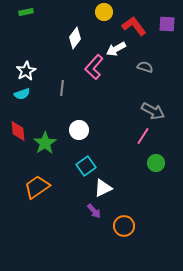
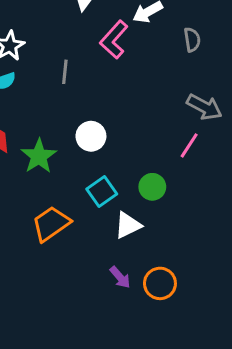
gray semicircle: (145, 67) -> (192, 40), turned 63
green circle: (156, 163) -> (152, 187), moved
orange trapezoid: (37, 187) -> (51, 224), moved
purple arrow: (94, 211) -> (120, 277), moved

